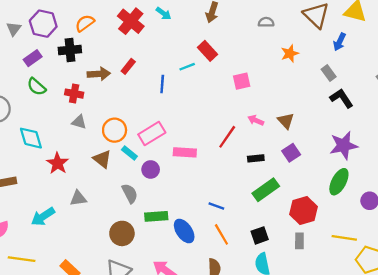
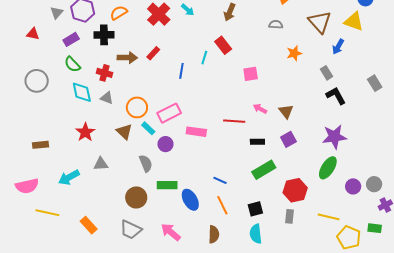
cyan line: (187, 67) -> (204, 58), turned -56
red line: (227, 137) -> (234, 121), turned 55
cyan diamond: (31, 138) -> (82, 92), moved

